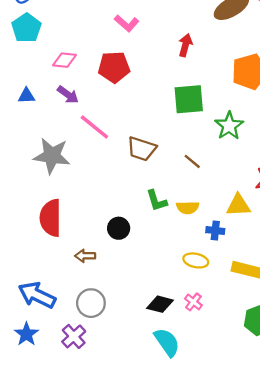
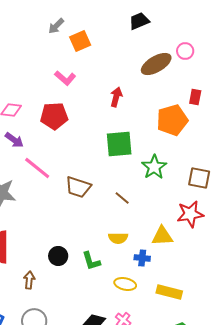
green L-shape: (157, 201) -> (91, 261), moved
brown arrow: (85, 256) -> (29, 280), turned 96

